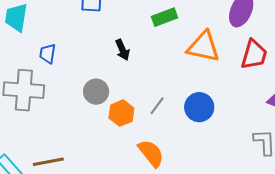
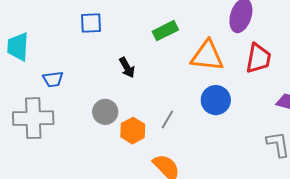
blue trapezoid: (48, 54) -> (53, 79), turned -100
blue circle: (199, 107) -> (216, 100), moved

